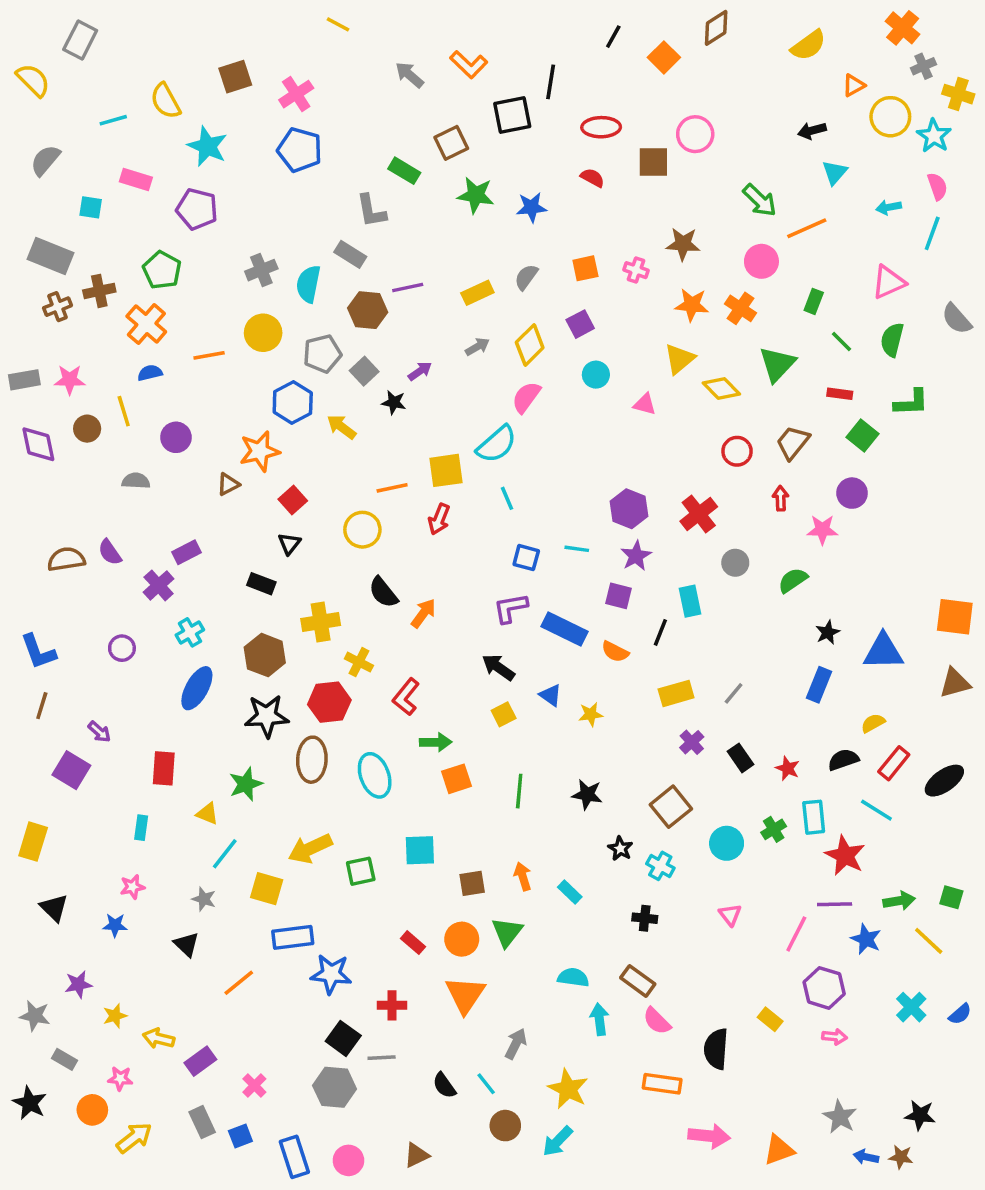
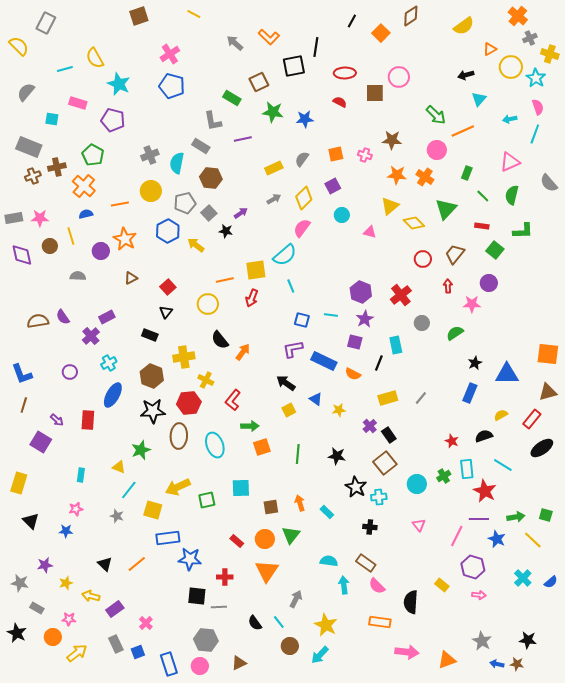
brown square: (235, 77) -> (139, 16), moved
purple line: (408, 287) -> (243, 139), moved
orange star: (260, 451) -> (125, 239), moved, turned -30
purple cross: (692, 742) -> (370, 426), moved
black rectangle: (741, 758) -> (389, 435), moved
red rectangle: (894, 763) -> (532, 419), moved
red rectangle: (164, 768) -> (88, 420), moved
black star: (620, 849) -> (356, 487), size x1.5
cyan cross: (660, 866) -> (379, 497), turned -35
black triangle: (186, 944) -> (105, 564), moved
black square: (343, 1038) -> (197, 596), turned -30
gray hexagon: (335, 1087) -> (206, 640), moved

